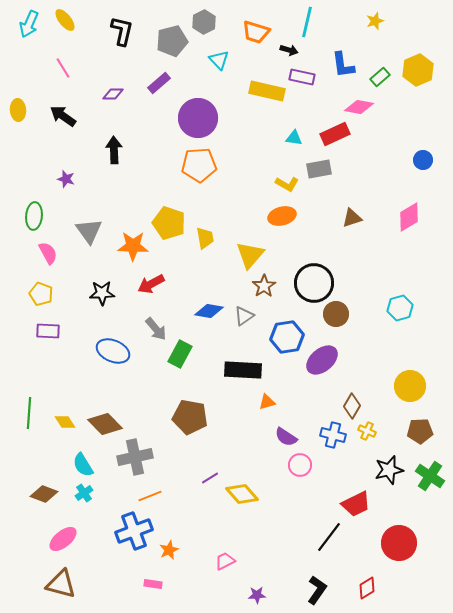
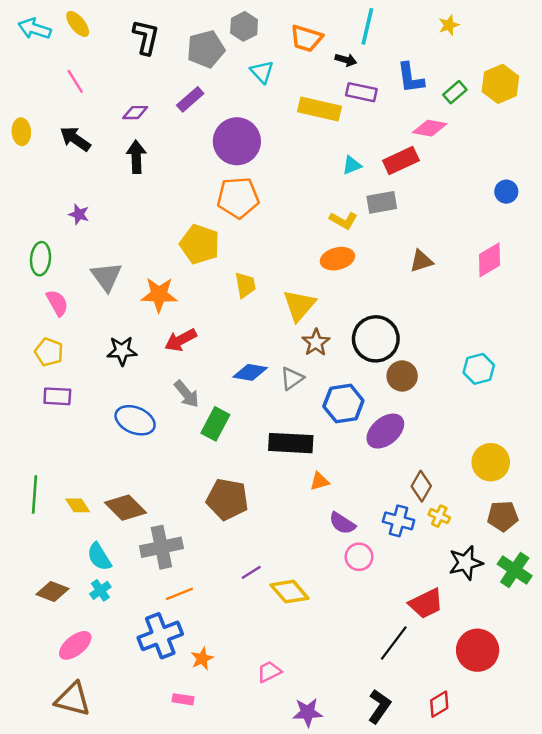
cyan arrow: (29, 24) -> (35, 29), turned 84
cyan triangle: (294, 138) -> (352, 165), turned -30
black arrow: (114, 150) -> (136, 157), moved
yellow pentagon: (169, 223) -> (200, 244), moved
purple star: (257, 595) -> (308, 712), size x1.4

